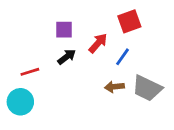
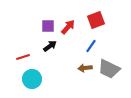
red arrow: (98, 43) -> (68, 27), moved
cyan circle: (20, 102) -> (32, 79), moved

